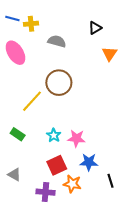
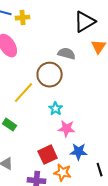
black triangle: (95, 28) -> (85, 22), size x1.6
gray semicircle: (57, 41) -> (67, 54), moved
cyan star: (54, 135) -> (56, 109), moved

